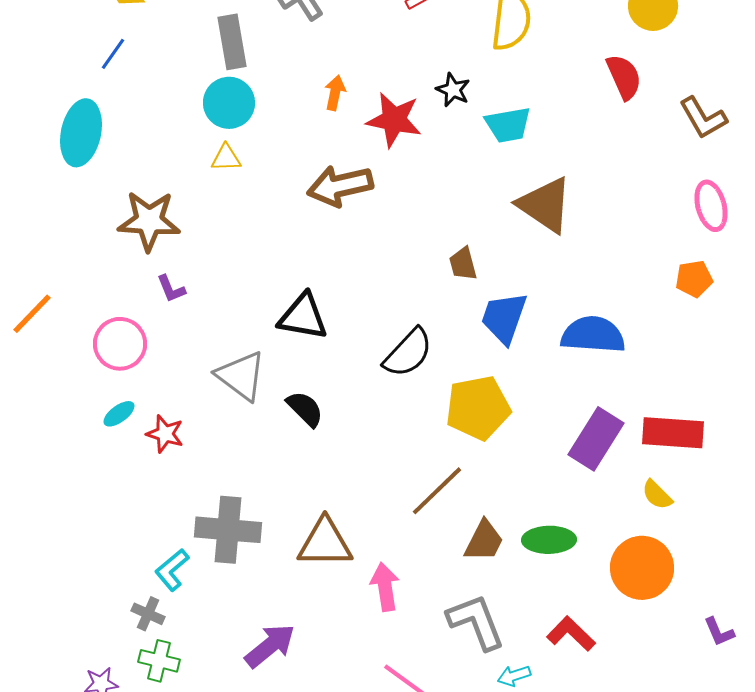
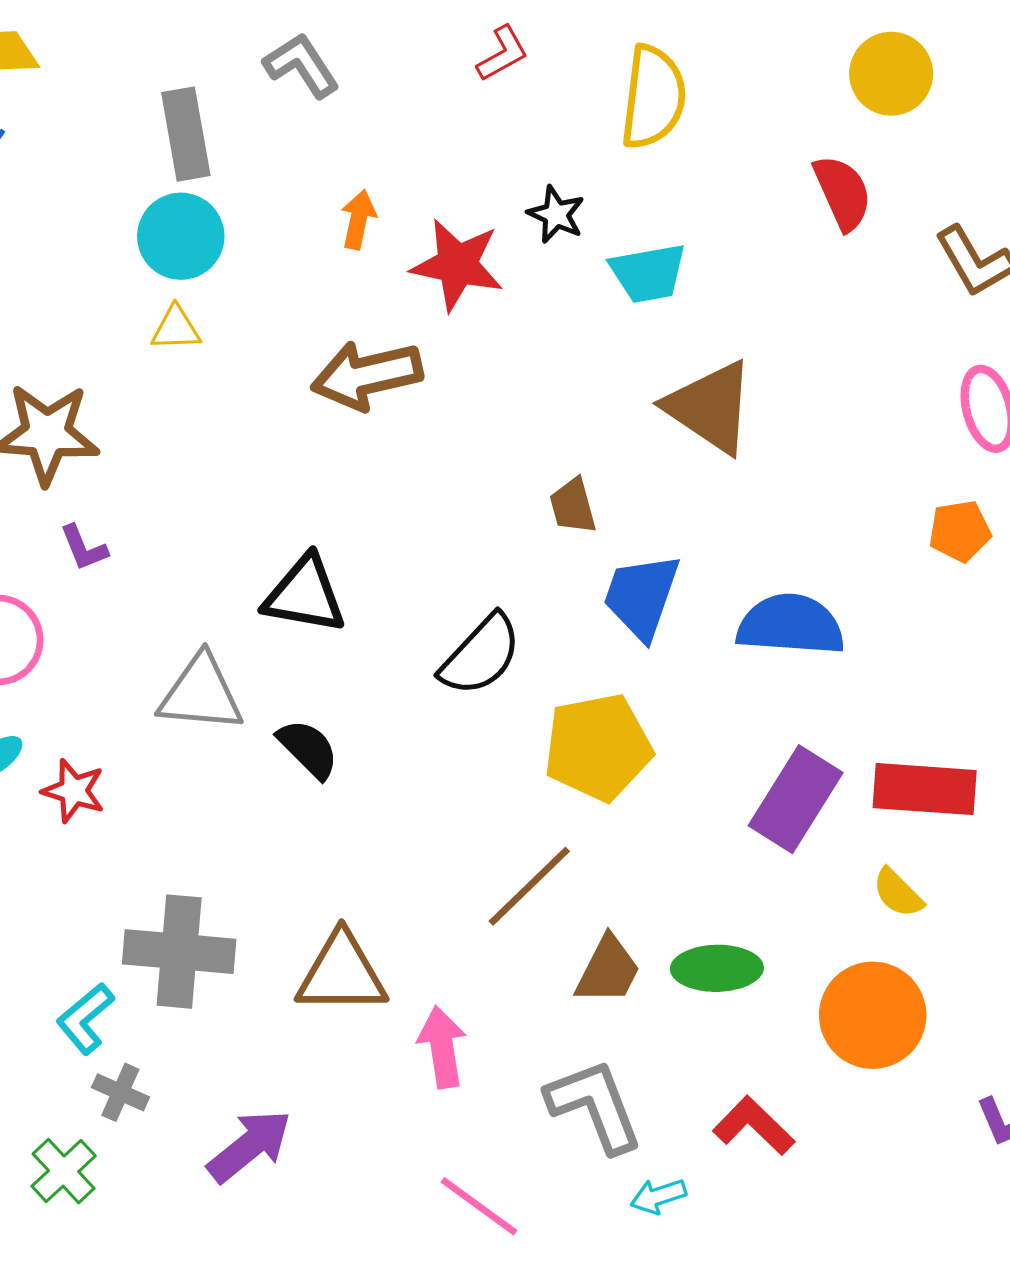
gray triangle: (241, 376) -> (201, 694), turned -32
gray cross: (148, 614) -> (120, 1092), moved
green cross: (159, 661) -> (64, 1171), turned 33

